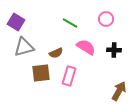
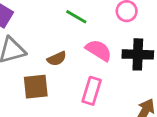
black cross: (114, 50) -> (138, 54), size x1.5
pink rectangle: (69, 76) -> (92, 91), moved

